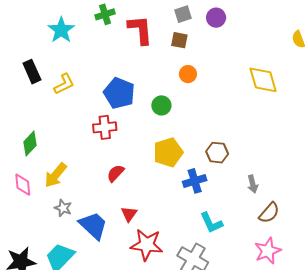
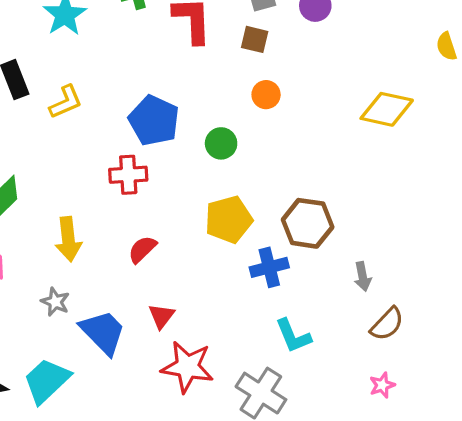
yellow diamond: (263, 80) -> (387, 109), turned -64
brown hexagon: (217, 153) -> (308, 223), size x1.4
yellow arrow: (56, 175) -> (68, 239), moved, turned -48
pink star: (268, 251) -> (382, 385), size x0.6

